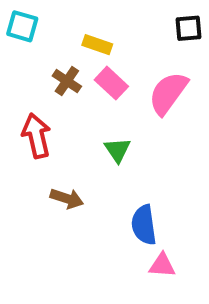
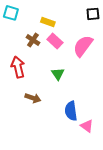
pink triangle: (162, 265) -> (87, 126), moved, turned 32

